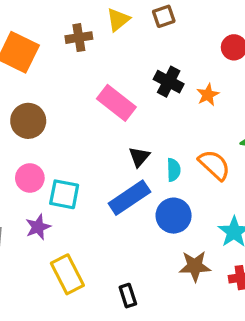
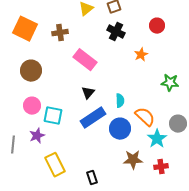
brown cross: (79, 38) -> (60, 33), moved
black cross: (169, 82) -> (116, 32), moved
black triangle: (139, 157) -> (88, 93), moved
orange semicircle: (214, 165) -> (145, 117), moved

